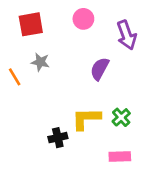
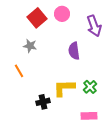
red square: (31, 24) -> (37, 18), moved, turned -30
purple semicircle: (100, 69) -> (74, 51), turned -36
orange line: (15, 77) -> (19, 71), moved

